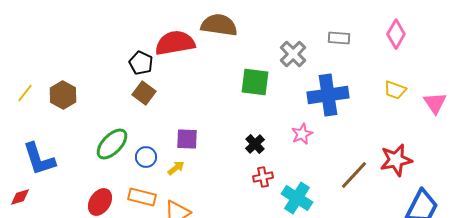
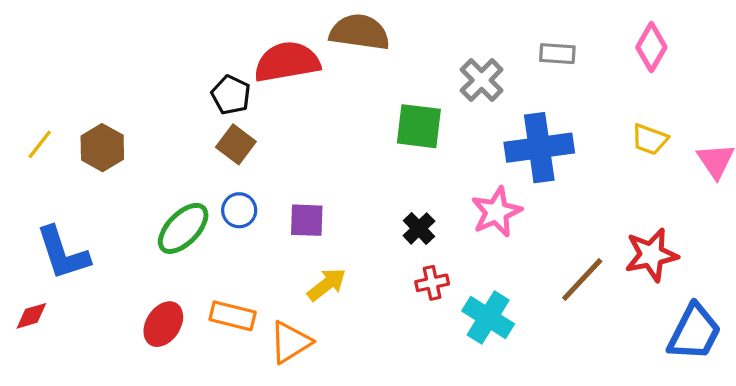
pink star: (302, 134) -> (496, 212), size x1.4
blue circle: (146, 157) -> (239, 210), moved
yellow arrow: (176, 168) -> (327, 284), moved, size x1.4

